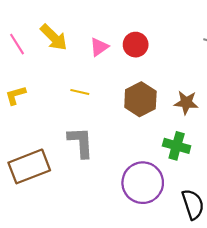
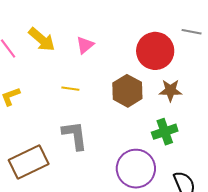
red circle: (136, 45) -> (155, 51), moved, size x1.6
green cross: (177, 146) -> (165, 132), turned -30

